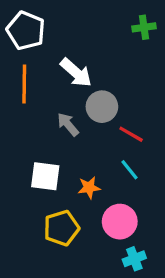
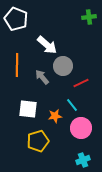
orange line: (24, 84) -> (17, 65), moved
red line: (131, 134) -> (81, 83), turned -56
cyan line: (129, 170) -> (72, 105), moved
pink circle: (120, 222) -> (81, 128), moved

